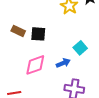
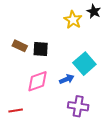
cyan square: (80, 48) -> (84, 64), size x1.5

